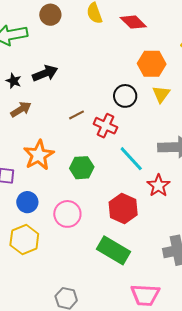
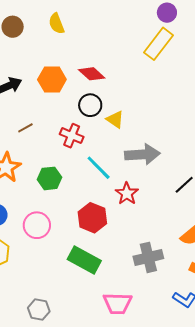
red diamond: (133, 22) -> (92, 74), moved
orange hexagon: (152, 64) -> (52, 79), moved
yellow triangle: (161, 94) -> (115, 119), moved, turned -30
brown line: (77, 115) -> (25, 128), moved

